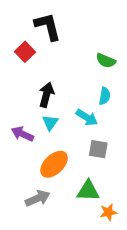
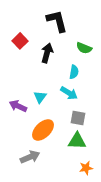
black L-shape: (48, 27) -> (57, 21), moved
black arrow: (46, 95) -> (47, 53), moved
cyan semicircle: (105, 96) -> (74, 72), moved
green triangle: (88, 191) -> (77, 141), moved

